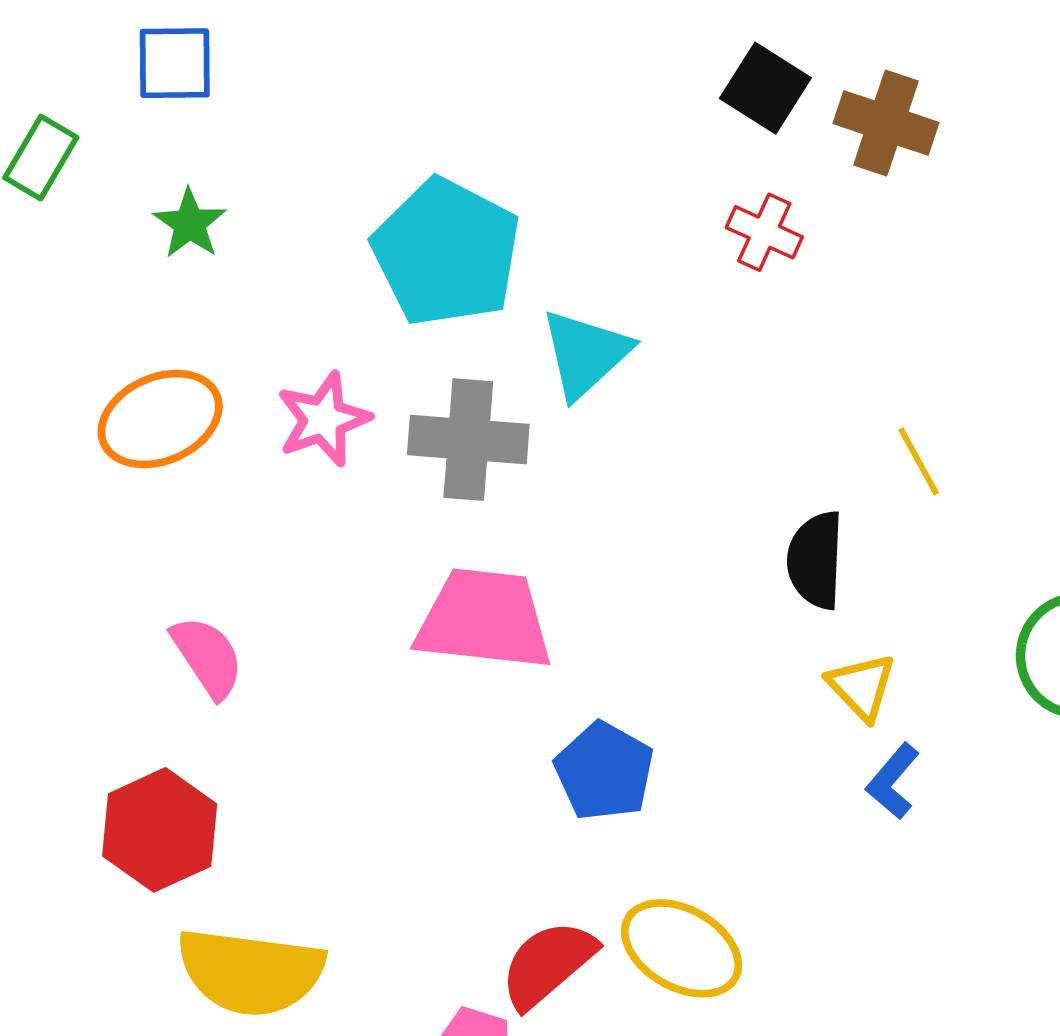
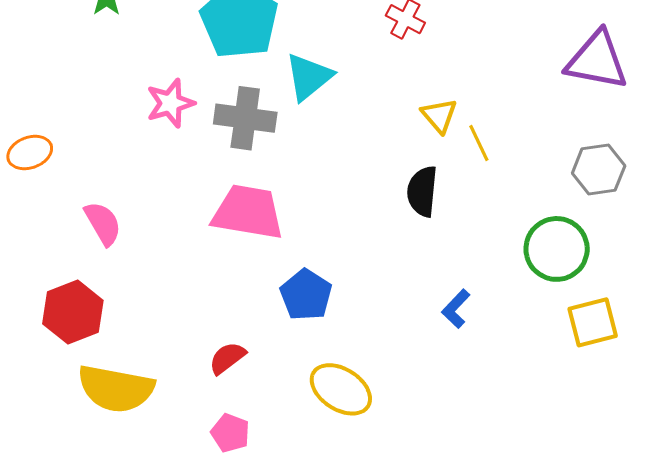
orange ellipse: (160, 419) -> (30, 153), moved, size x0.7
yellow triangle: (862, 687) -> (439, 116), moved
red semicircle: (548, 964) -> (227, 358), moved, size x0.7

